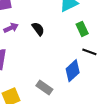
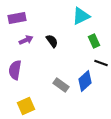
gray rectangle: (44, 87) -> (61, 85), moved

